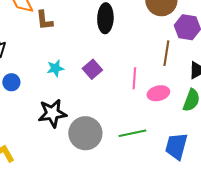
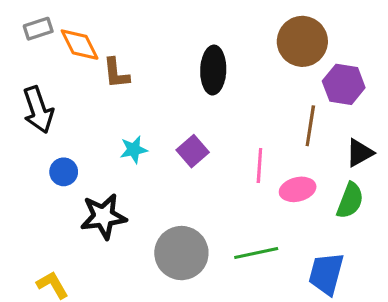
black star: (52, 113) -> (103, 216), moved

